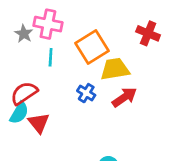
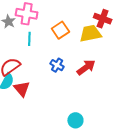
orange square: (92, 47) -> (60, 30), size x0.7
yellow trapezoid: (115, 69) -> (90, 33), moved

